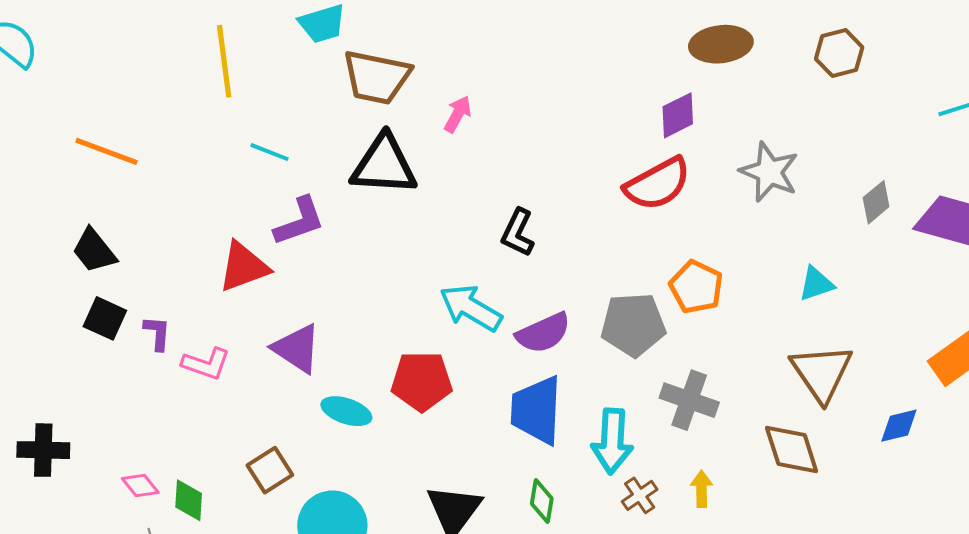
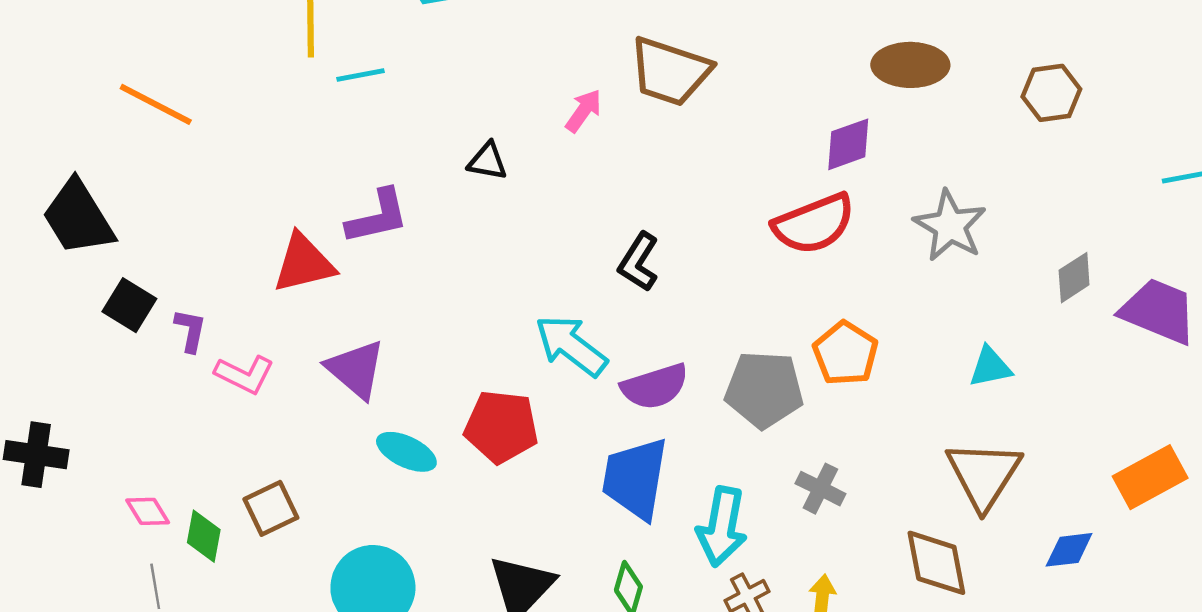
brown trapezoid: (377, 77) -> (670, 71), moved
cyan line: (270, 152) -> (361, 75), moved, turned -39
black triangle: (384, 165) -> (487, 161), size x0.5
black trapezoid: (94, 251) -> (78, 218), moved, size x1.4
gray cross: (689, 400) -> (820, 489), size x0.7
brown square: (270, 470) -> (271, 508), moved

